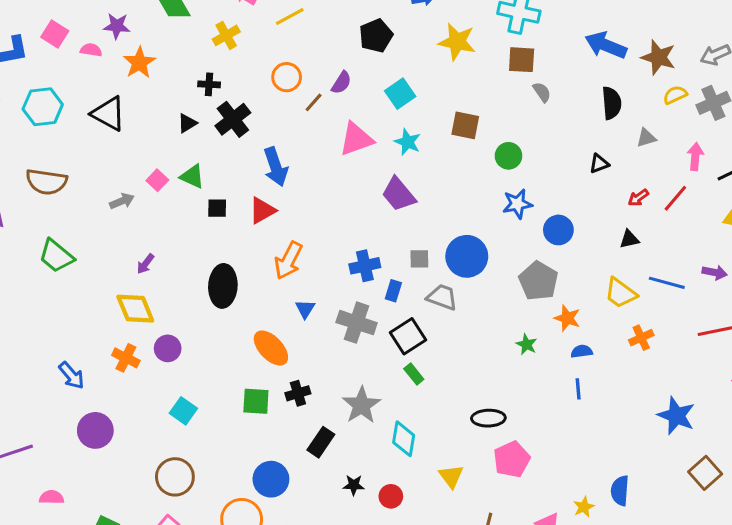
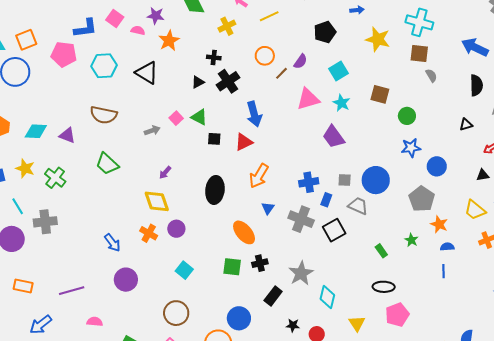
green rectangle: (414, 374) -> (381, 251), moved

